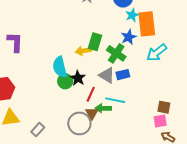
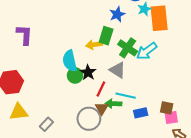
blue star: (129, 37) -> (117, 14), moved
cyan arrow: (157, 53) -> (147, 51), moved
blue rectangle: (123, 75) -> (141, 113), moved
brown square: (164, 107) -> (167, 108), moved

